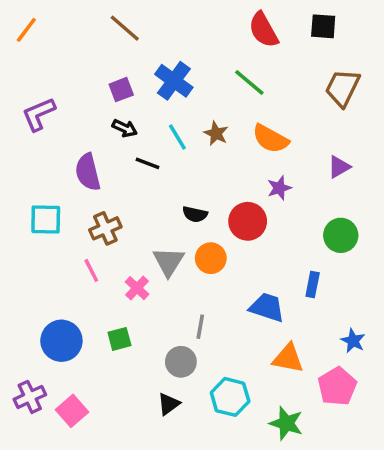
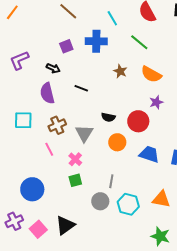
blue cross: (174, 81) -> (96, 41), turned -35
black arrow: (125, 128) -> (53, 68), moved
cyan line: (177, 137) -> (112, 18), moved
gray triangle: (169, 262) -> (84, 133), moved
blue trapezoid: (267, 307) -> (149, 154), moved
green square: (119, 339) -> (75, 180), moved
cyan hexagon: (230, 397) -> (128, 204), moved
black triangle: (169, 404) -> (65, 225), moved, size x1.5

